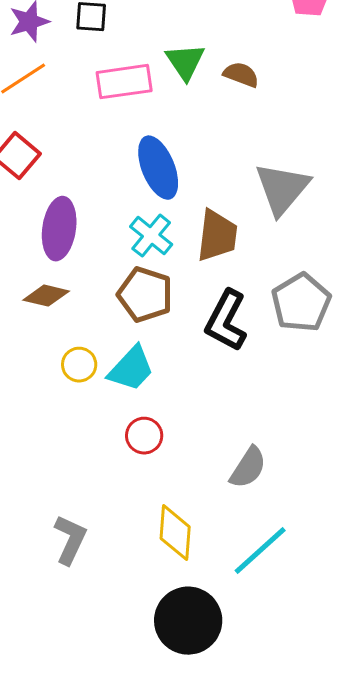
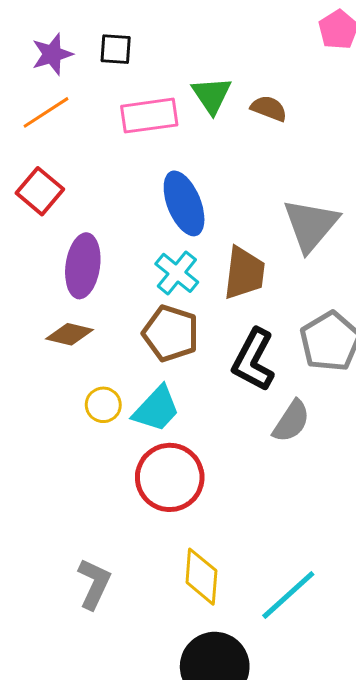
red circle: (144, 436) -> (170, 477), size x1.8
gray semicircle: (248, 468) -> (291, 421), moved

